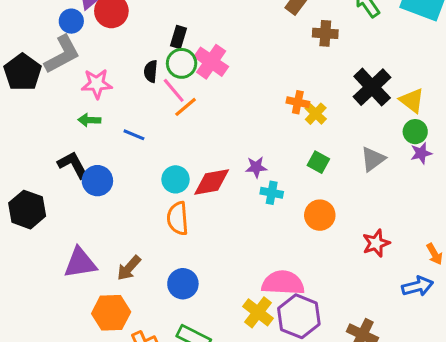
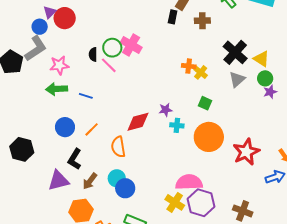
black rectangle: (178, 37) -> (173, 17), moved
orange line: (186, 107) -> (92, 129), moved
green arrow: (89, 120) -> (57, 89), size x1.5
gray triangle: (373, 159) -> (237, 79), moved
black L-shape: (73, 165) -> (75, 159), moved, turned -115
cyan circle: (176, 179) -> (117, 178), moved
orange circle: (320, 215) -> (209, 137), size x1.5
red star: (376, 243) -> (246, 152), size x1.5

